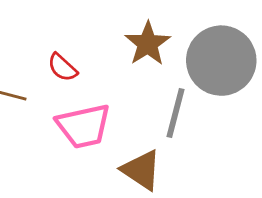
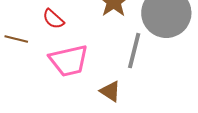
brown triangle: (141, 170) -> (110, 91), size x0.7

